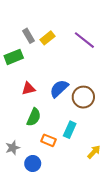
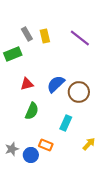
yellow rectangle: (47, 38) -> (45, 36), turned -64
orange rectangle: (49, 140) -> (46, 145), moved
gray star: (13, 148) -> (12, 149), moved

